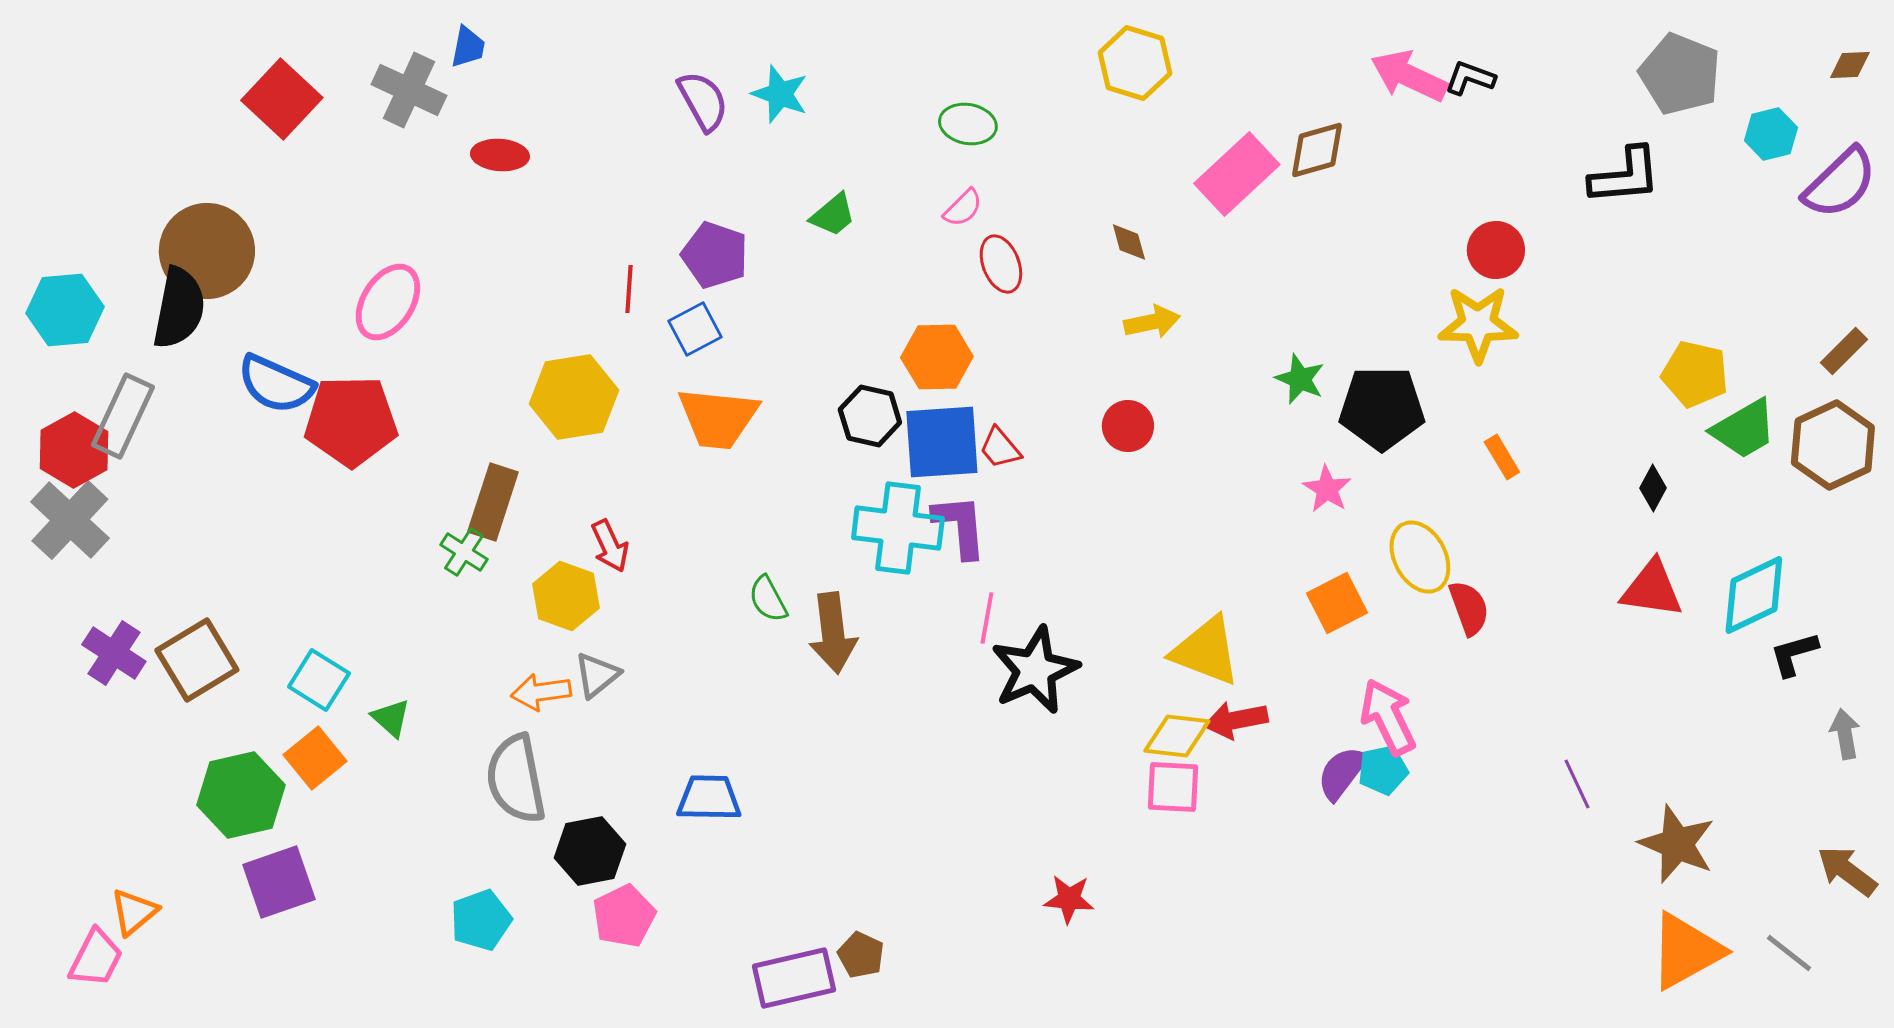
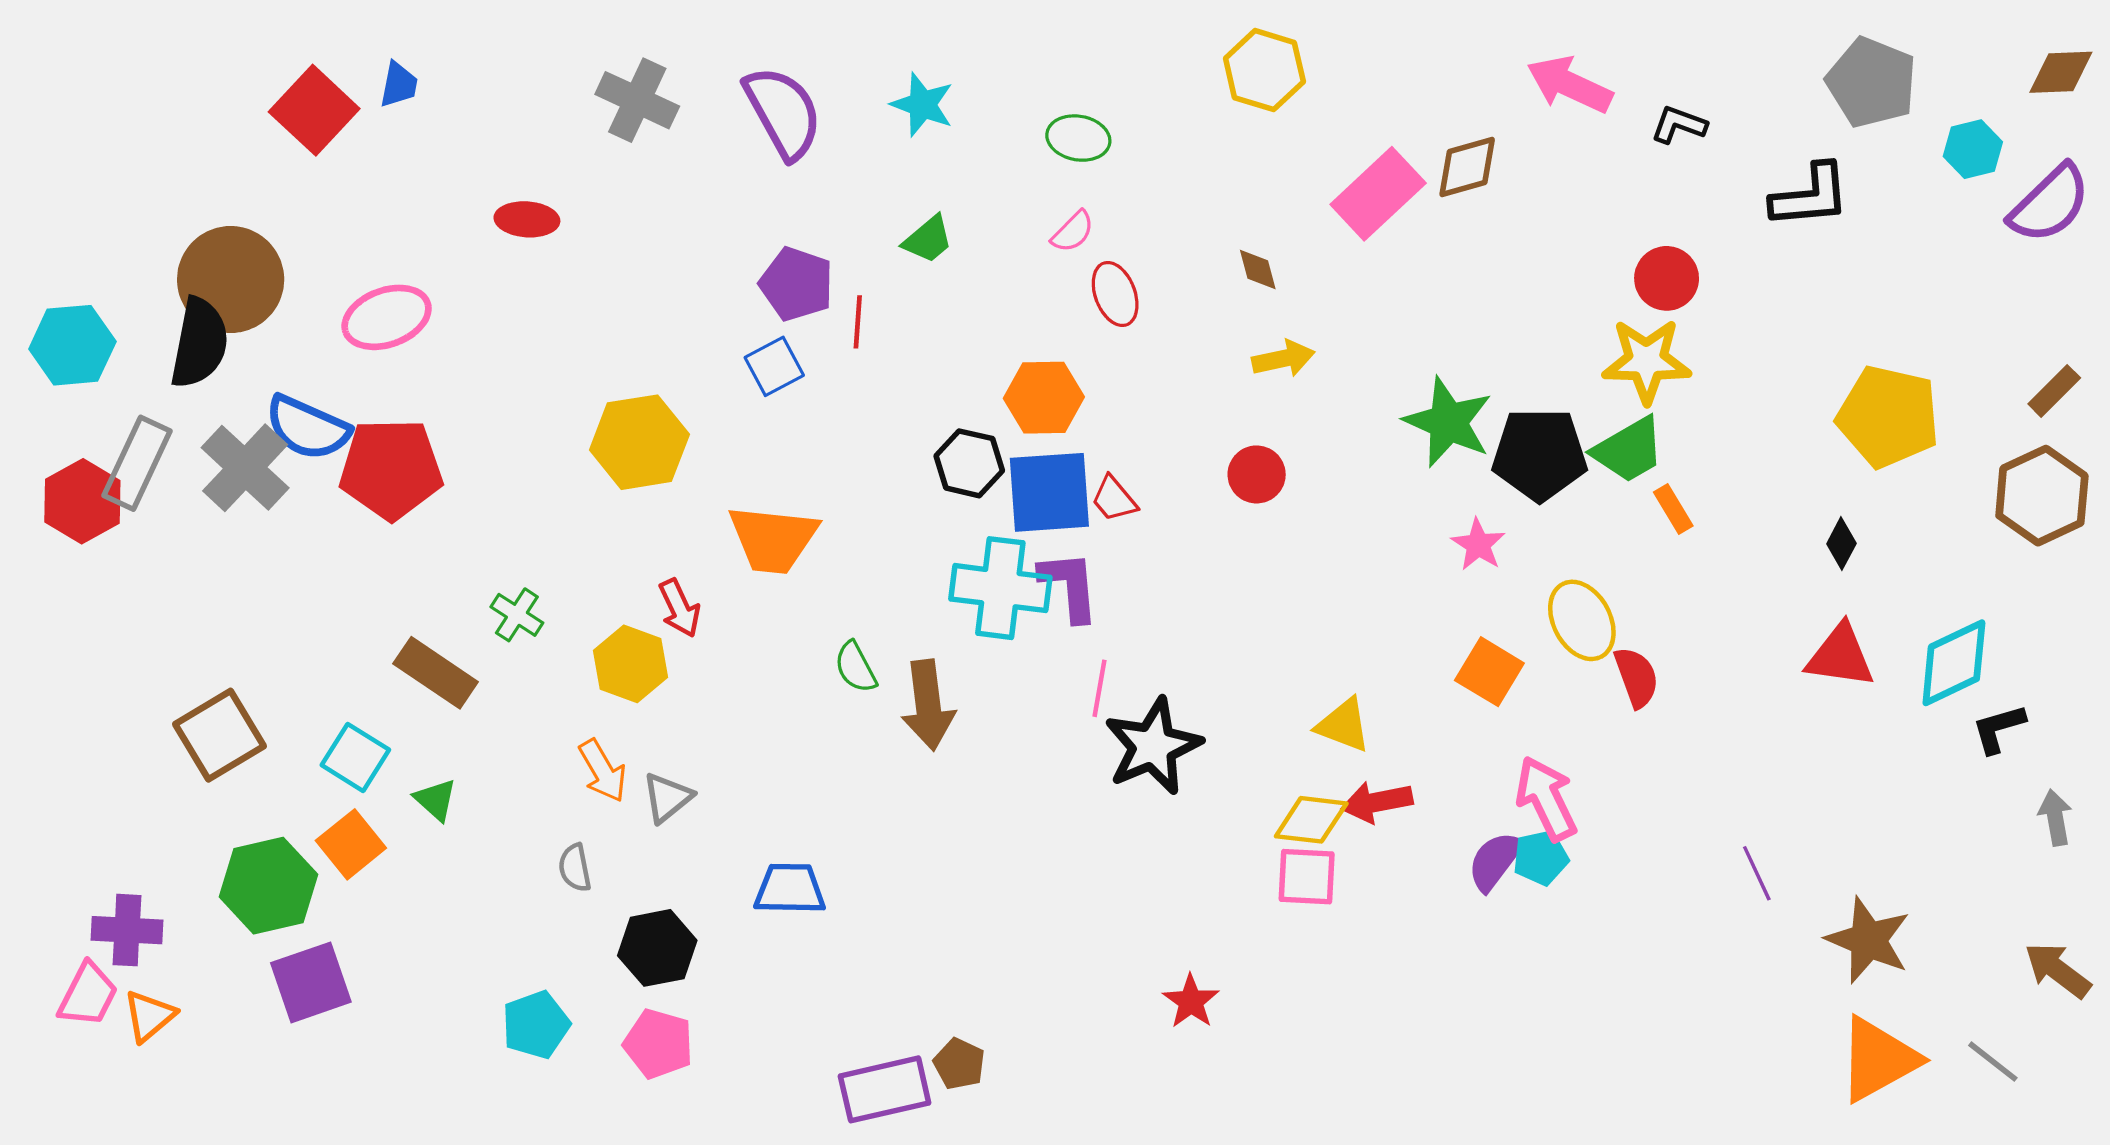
blue trapezoid: (468, 47) -> (399, 85), moved
brown diamond: (1850, 65) -> (2061, 72), size x1.4
black L-shape: (1470, 78) -> (1679, 125), moved
gray cross: (409, 90) -> (637, 100), moved
cyan star: (780, 94) -> (922, 105), moved
purple semicircle: (703, 101) -> (783, 112), size x1.4
red ellipse: (500, 155) -> (527, 219), moved
red line: (629, 289) -> (858, 322), moved
pink ellipse: (388, 302) -> (387, 317), moved, turned 38
yellow pentagon: (1695, 374) -> (1888, 417), size x1.4
green star: (1300, 379) -> (1448, 422), size x1.6
orange trapezoid: (718, 418) -> (773, 539), moved
green trapezoid: (1744, 429) -> (1629, 450), moved
brown rectangle: (493, 502) -> (436, 673), moved, turned -74
gray cross: (70, 520) -> (245, 468), moved
orange square: (1337, 603) -> (1489, 672), turned -32
yellow triangle: (1206, 651) -> (1343, 725), size x0.7
purple cross: (114, 653) -> (127, 930), moved, turned -30
gray triangle: (597, 675) -> (667, 798), moved
orange arrow: (541, 692) -> (603, 771), turned -112
gray semicircle: (516, 779) -> (575, 868), size x0.5
red star: (1069, 899) -> (1191, 1001), turned 30
pink pentagon: (624, 916) -> (658, 1044), moved, turned -30
pink trapezoid: (96, 958) -> (88, 995), moved

